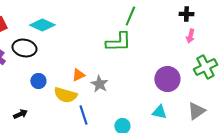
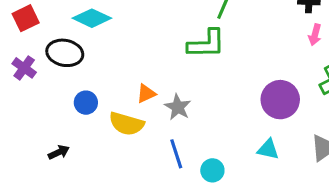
blue line: (83, 115) -> (176, 154), moved

